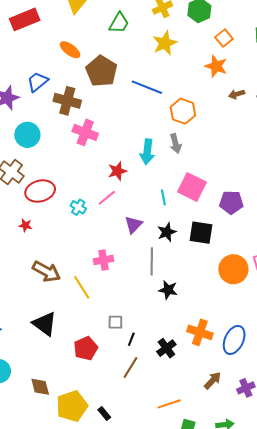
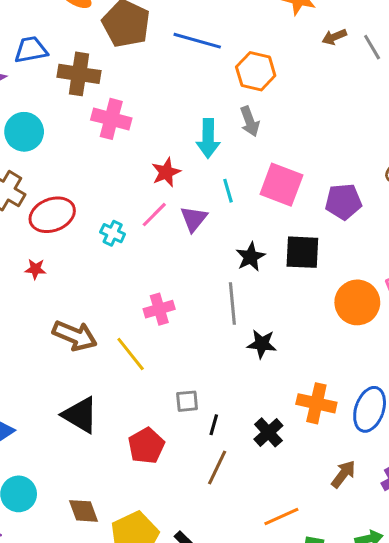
blue trapezoid: (38, 82) -> (31, 50), turned 35
cyan line: (163, 197) -> (228, 191), moved
purple triangle: (133, 225) -> (194, 219), moved

